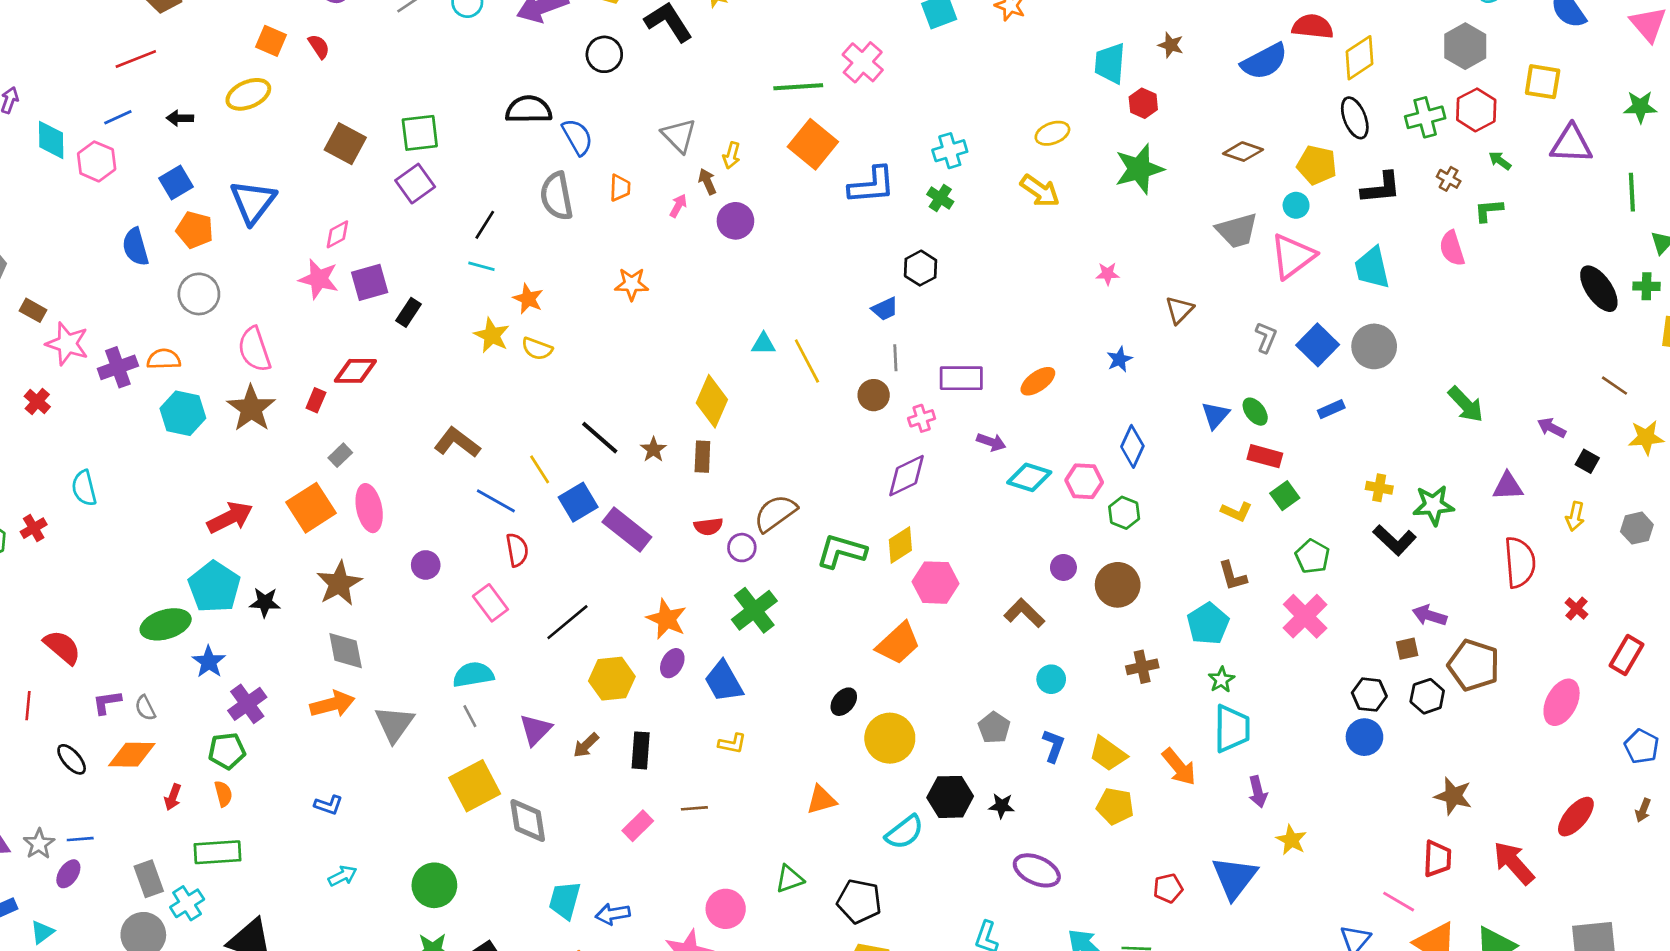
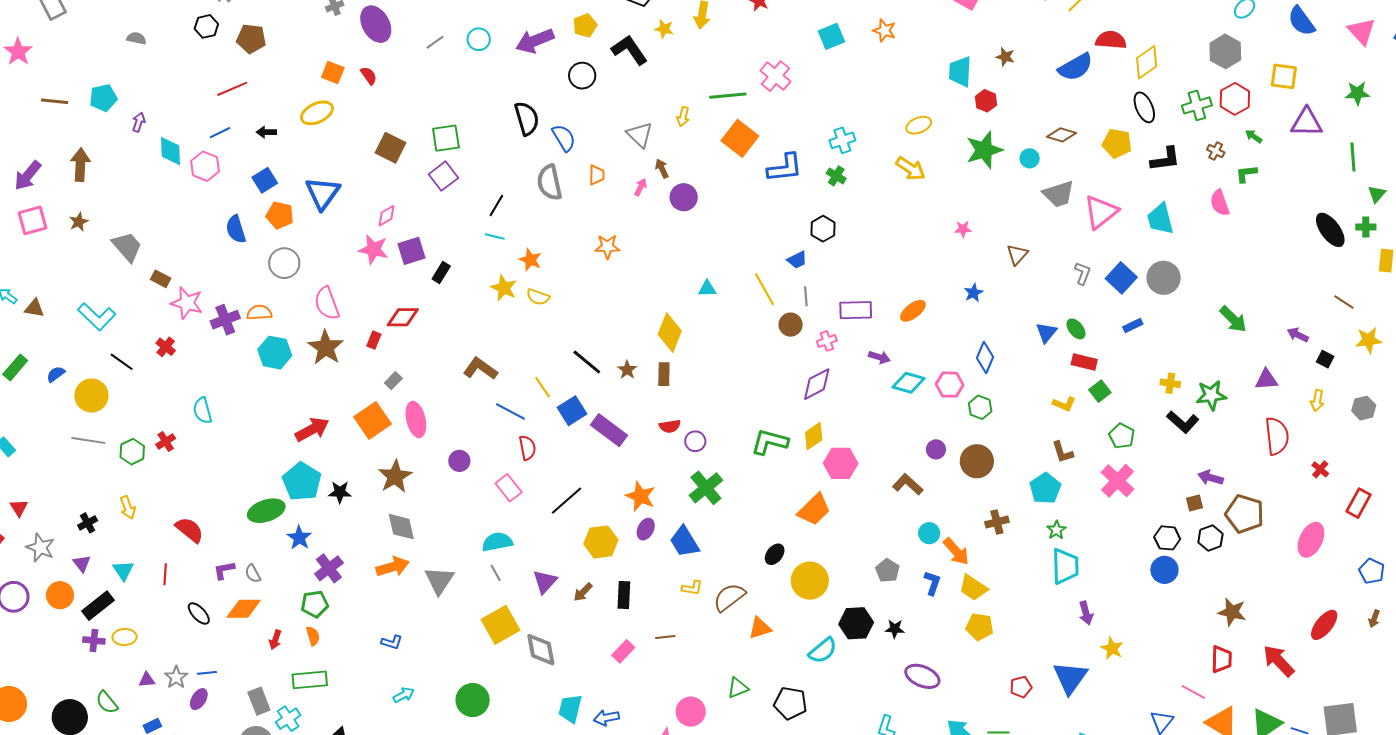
black semicircle: (529, 110) -> (527, 118), turned 76
yellow arrow: (731, 155) -> (683, 117), moved
cyan circle: (1296, 205) -> (1030, 158), moved
yellow line: (807, 361) -> (764, 289), moved
brown semicircle: (775, 513) -> (729, 597), moved
orange arrow: (1179, 767) -> (956, 551), moved

